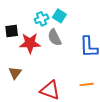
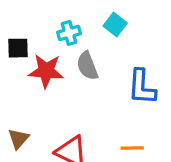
cyan square: (59, 16) -> (115, 24), moved
brown triangle: (15, 73) -> (18, 139), moved

